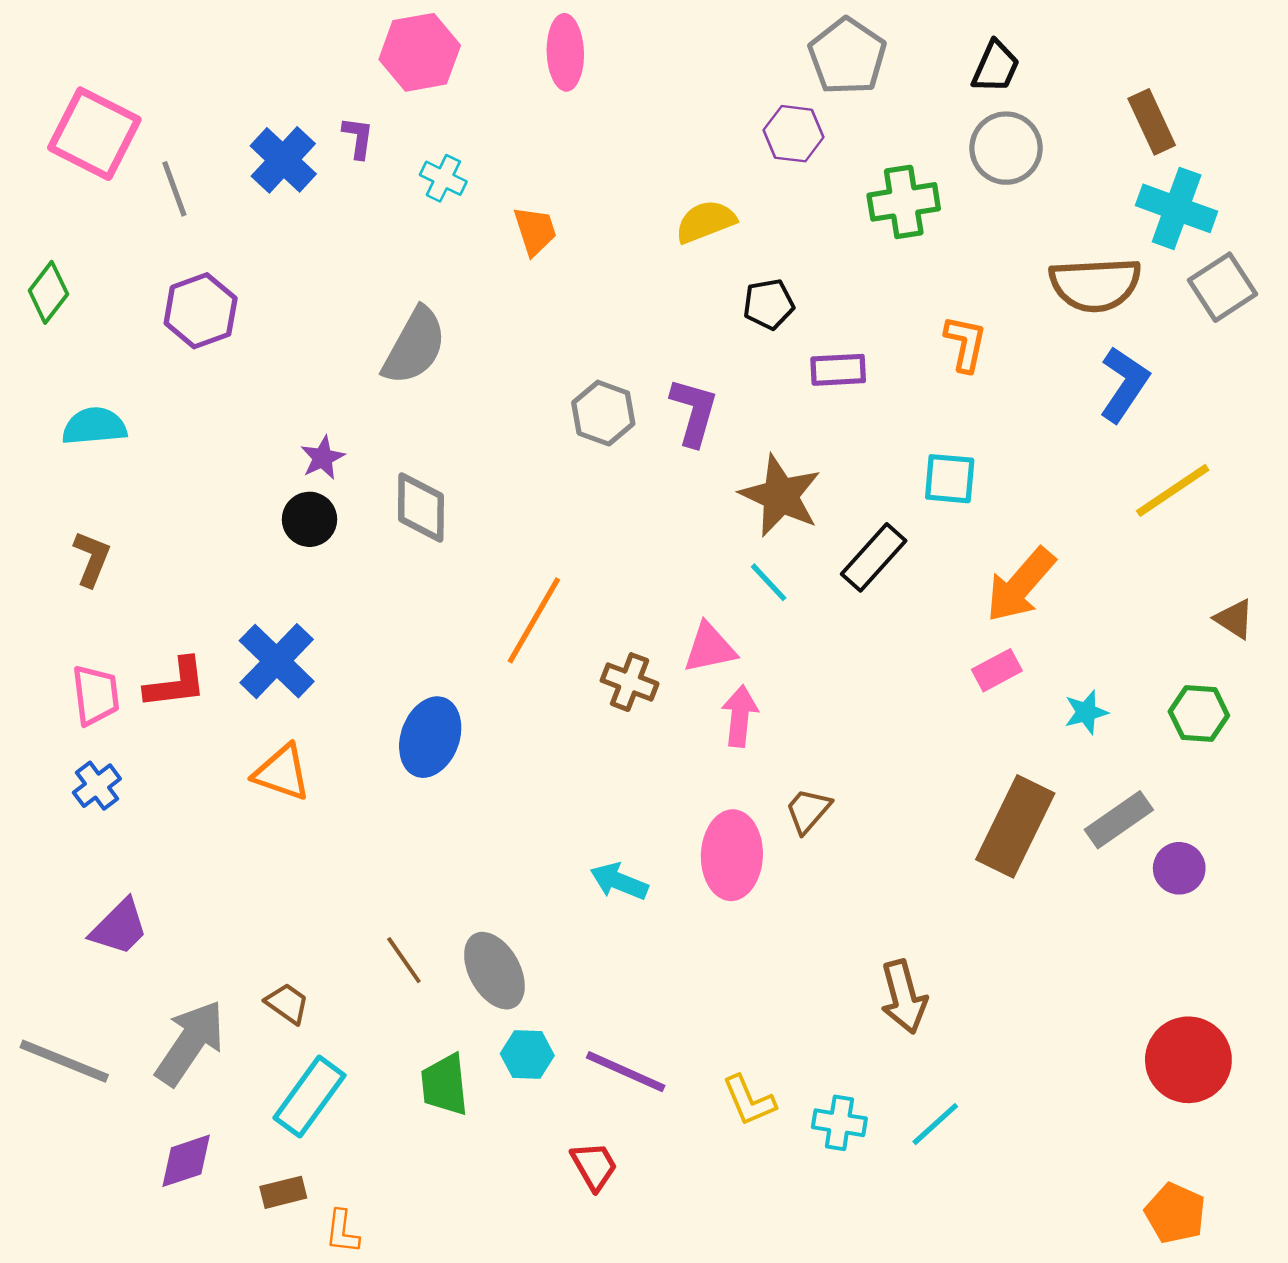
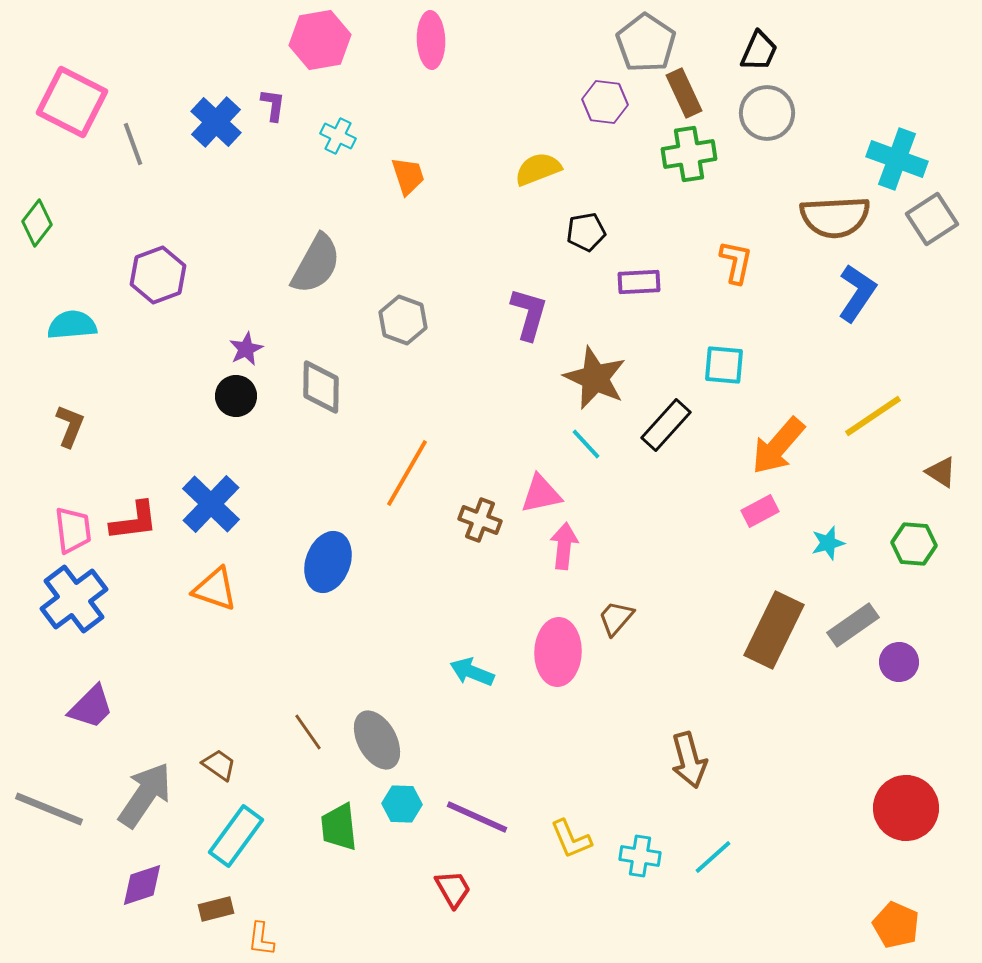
brown rectangle: (1152, 122) -> (684, 93), moved
purple hexagon: (201, 311) -> (158, 275), moved
gray hexagon: (603, 413) -> (403, 320), moved
yellow line: (1173, 490) -> (873, 416), moved
blue cross: (97, 786) -> (74, 599), size x1.8

